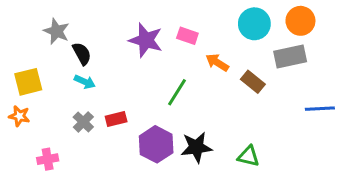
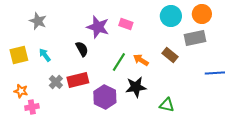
black semicircle: (82, 54) -> (82, 49), moved
orange arrow: (217, 62) -> (141, 60), moved
cyan arrow: (85, 82) -> (45, 55), moved, turned -152
orange star: (19, 116) -> (21, 91), moved
red rectangle: (116, 119) -> (78, 80), size x1.5
black star: (196, 147) -> (136, 87), moved

